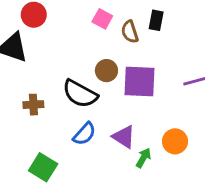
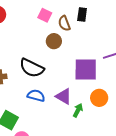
brown circle: (106, 71) -> (54, 41), moved
purple square: (140, 81) -> (86, 70), moved
blue semicircle: (84, 134) -> (36, 96), turned -114

